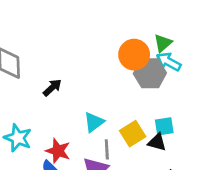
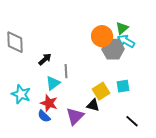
cyan triangle: (94, 122) -> (53, 83), moved
black triangle: (157, 142) -> (93, 105), moved
gray line: (107, 149) -> (66, 71), moved

